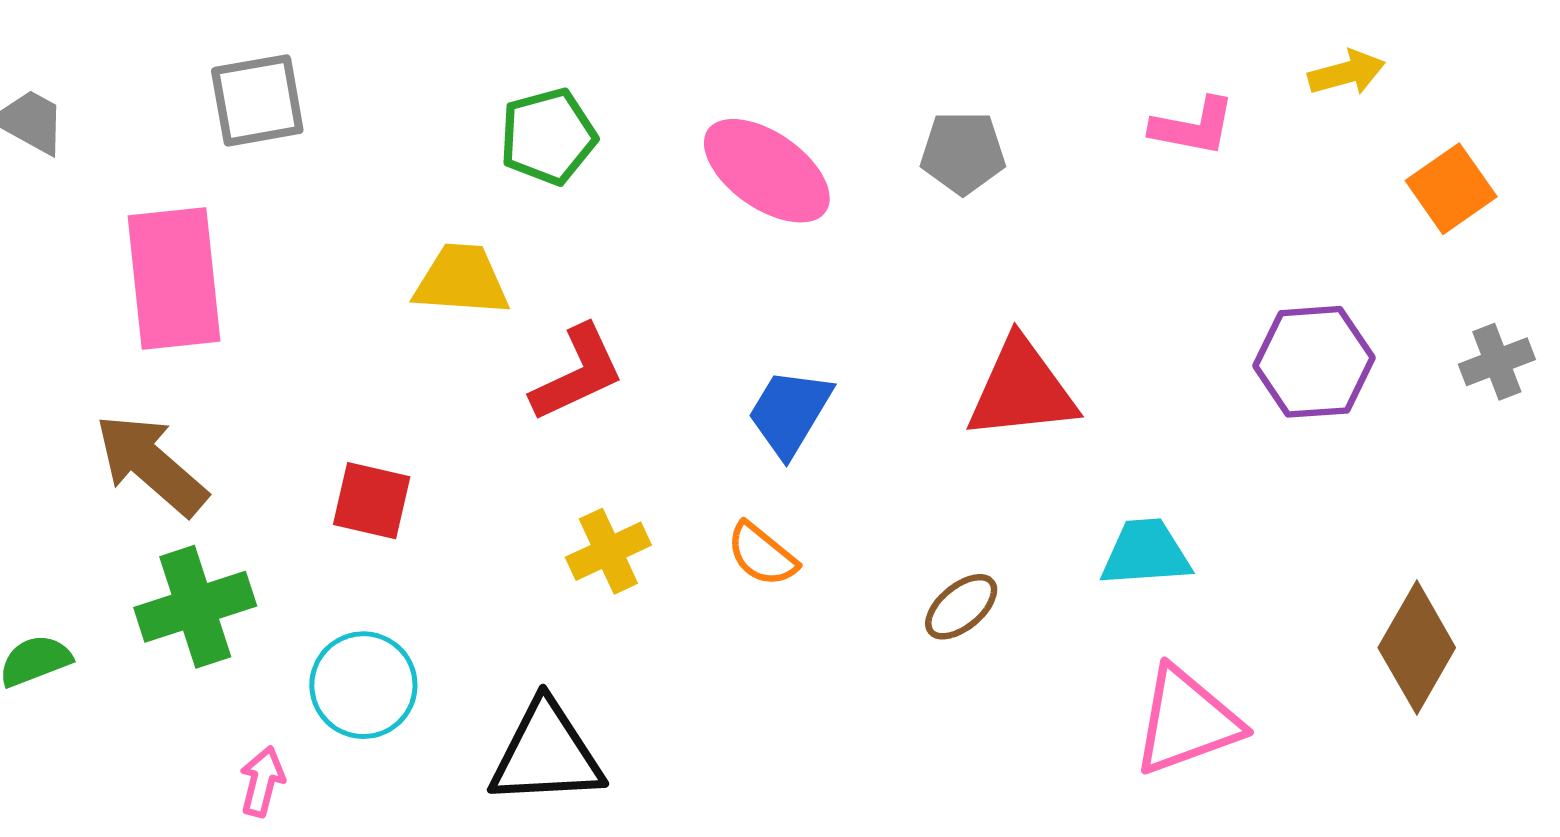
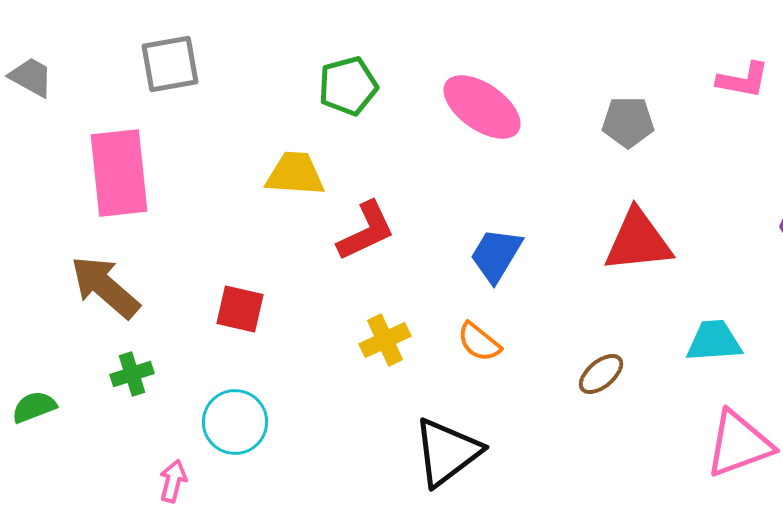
gray pentagon: (963, 153) -> (628, 122), moved
green cross: (195, 607) -> (132, 374), size x0.6
black triangle: (546, 754) -> (447, 452), moved, turned -34

